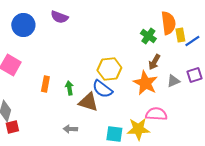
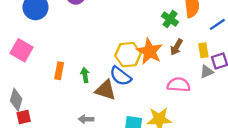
yellow rectangle: (180, 35) -> (203, 50), moved
gray triangle: (173, 81) -> (207, 72), moved
orange star: (145, 83) -> (150, 51), moved
pink semicircle: (156, 114) -> (179, 85), moved

